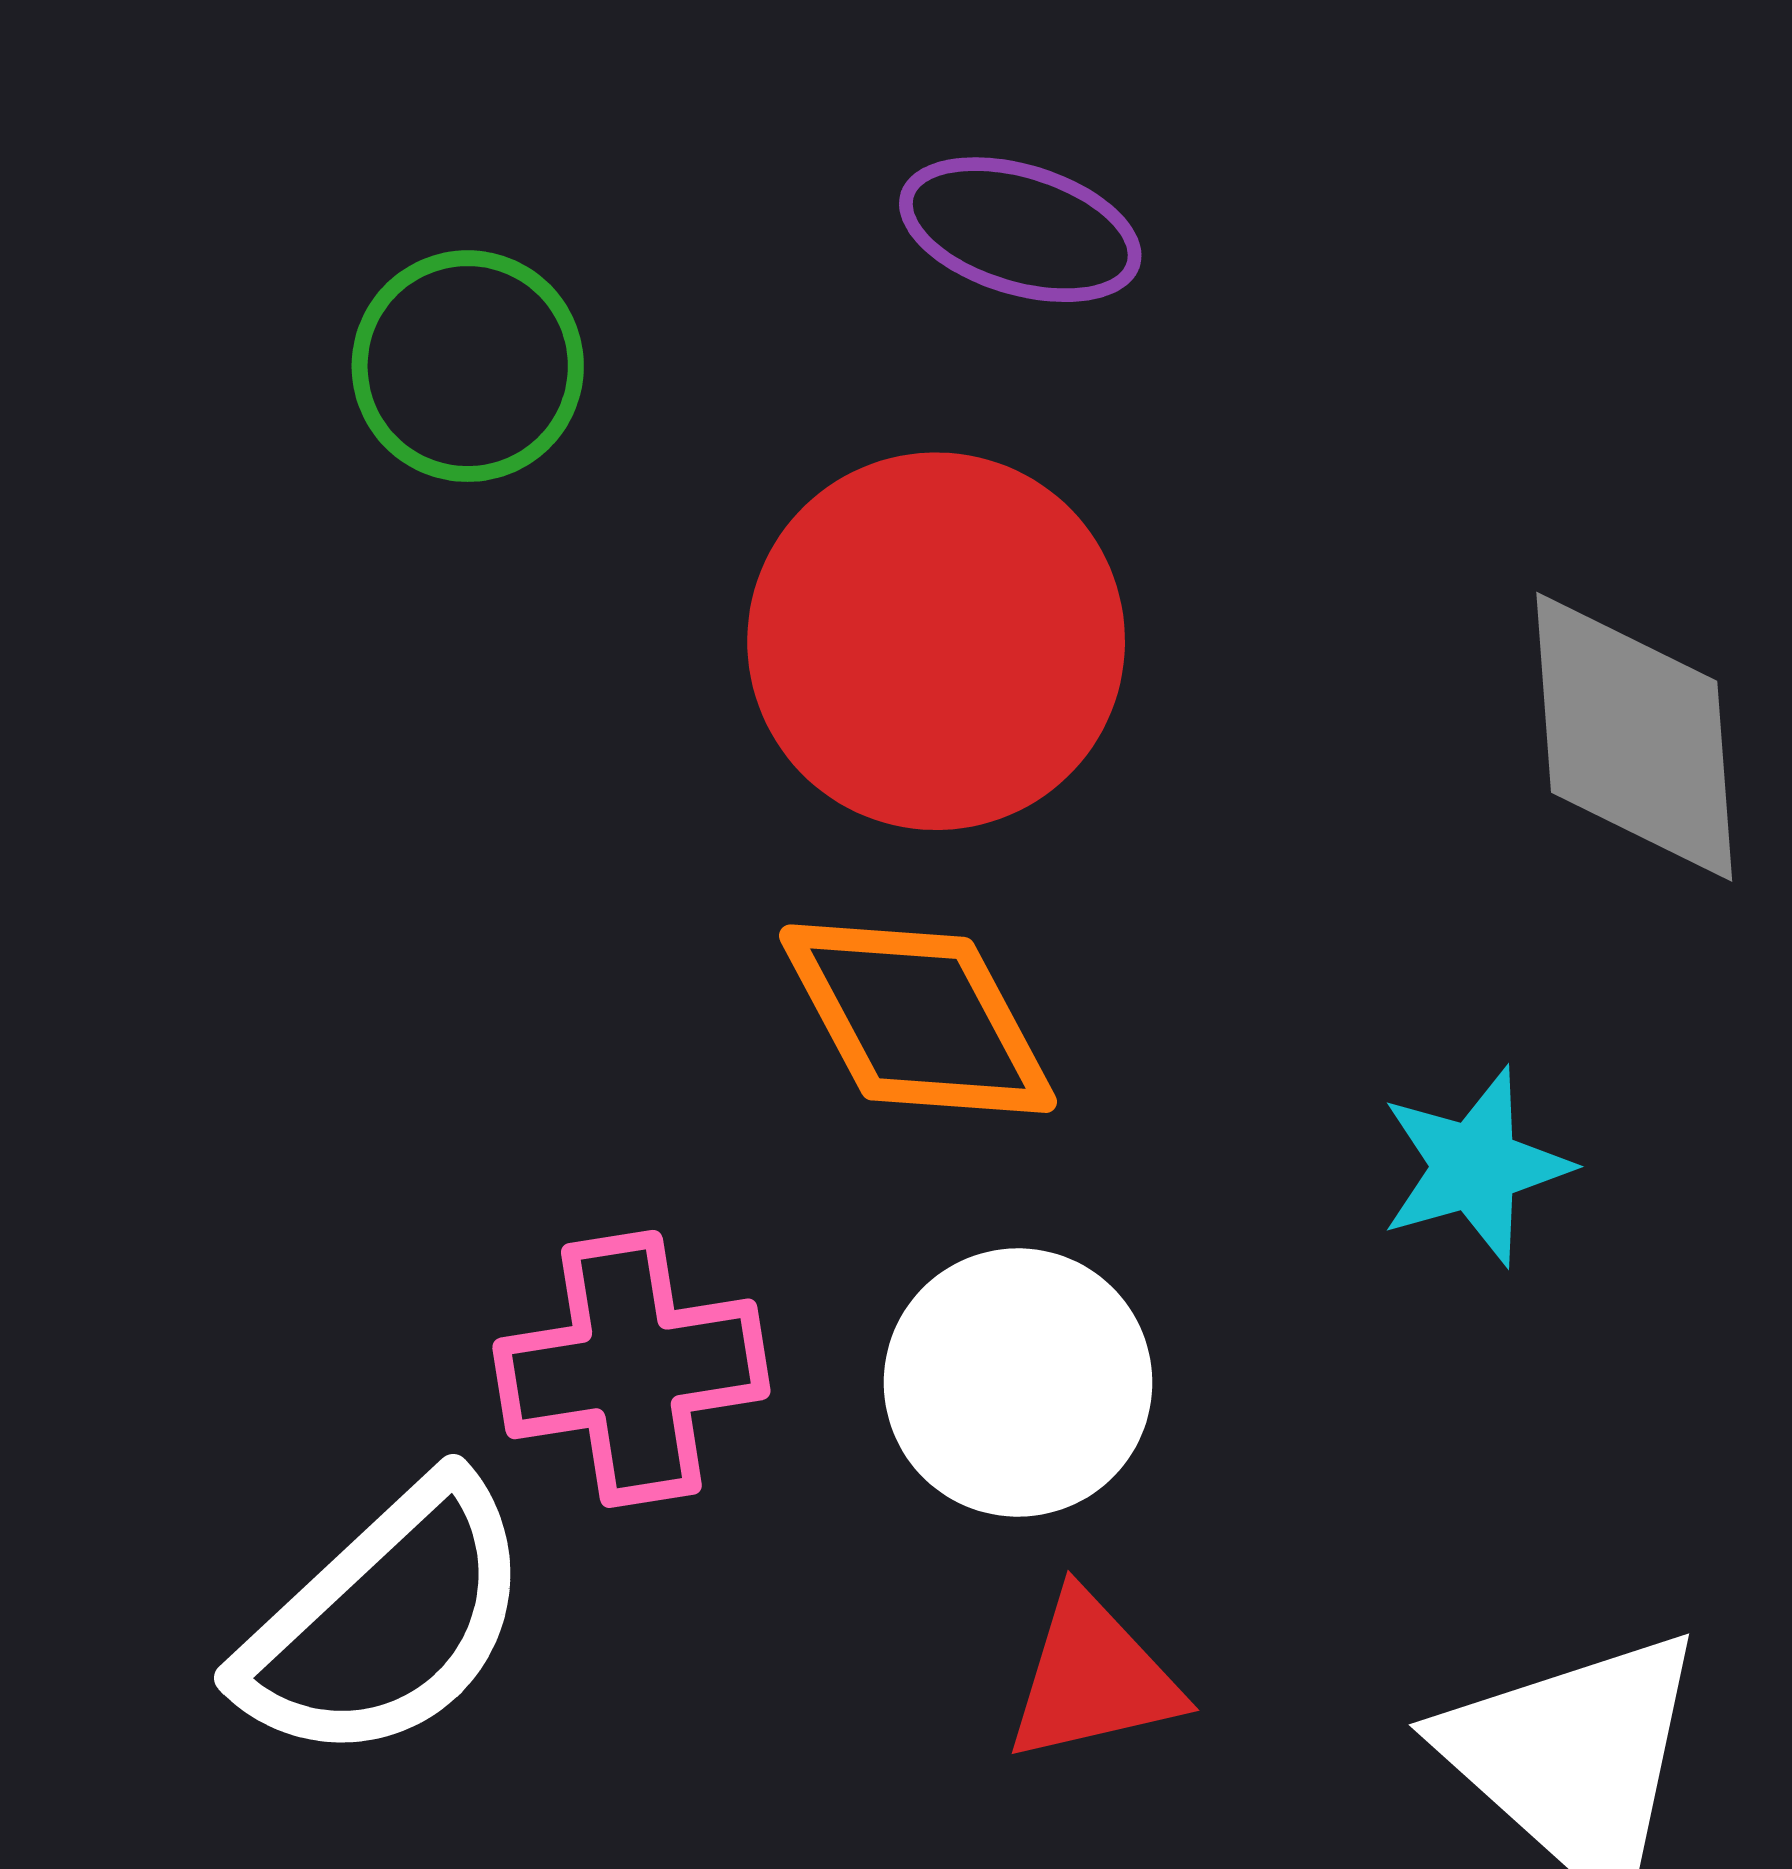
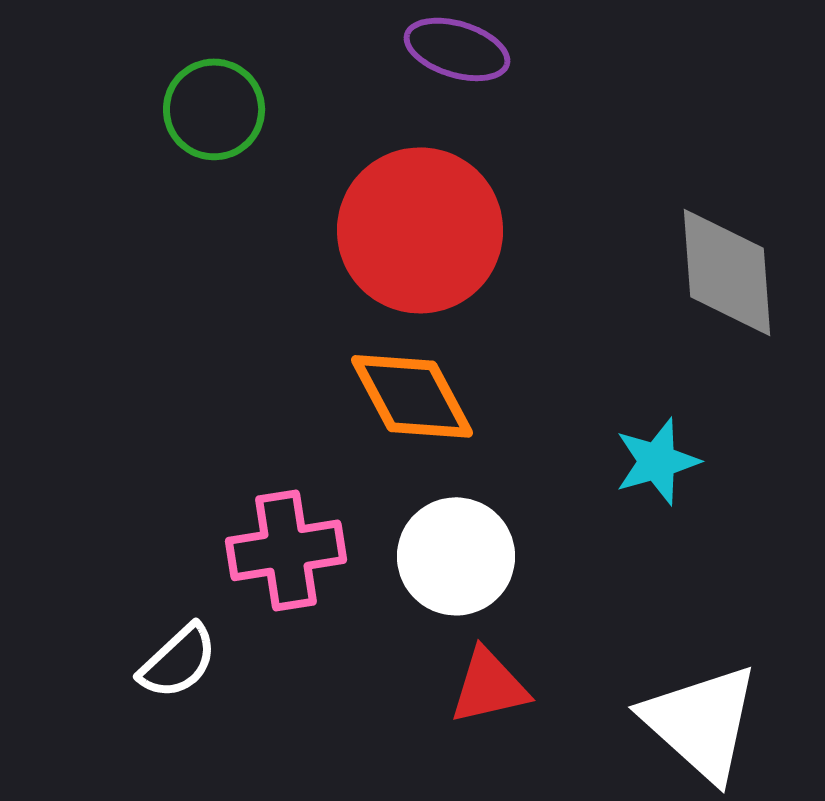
white semicircle: (386, 1621) -> (178, 661), size x0.6

